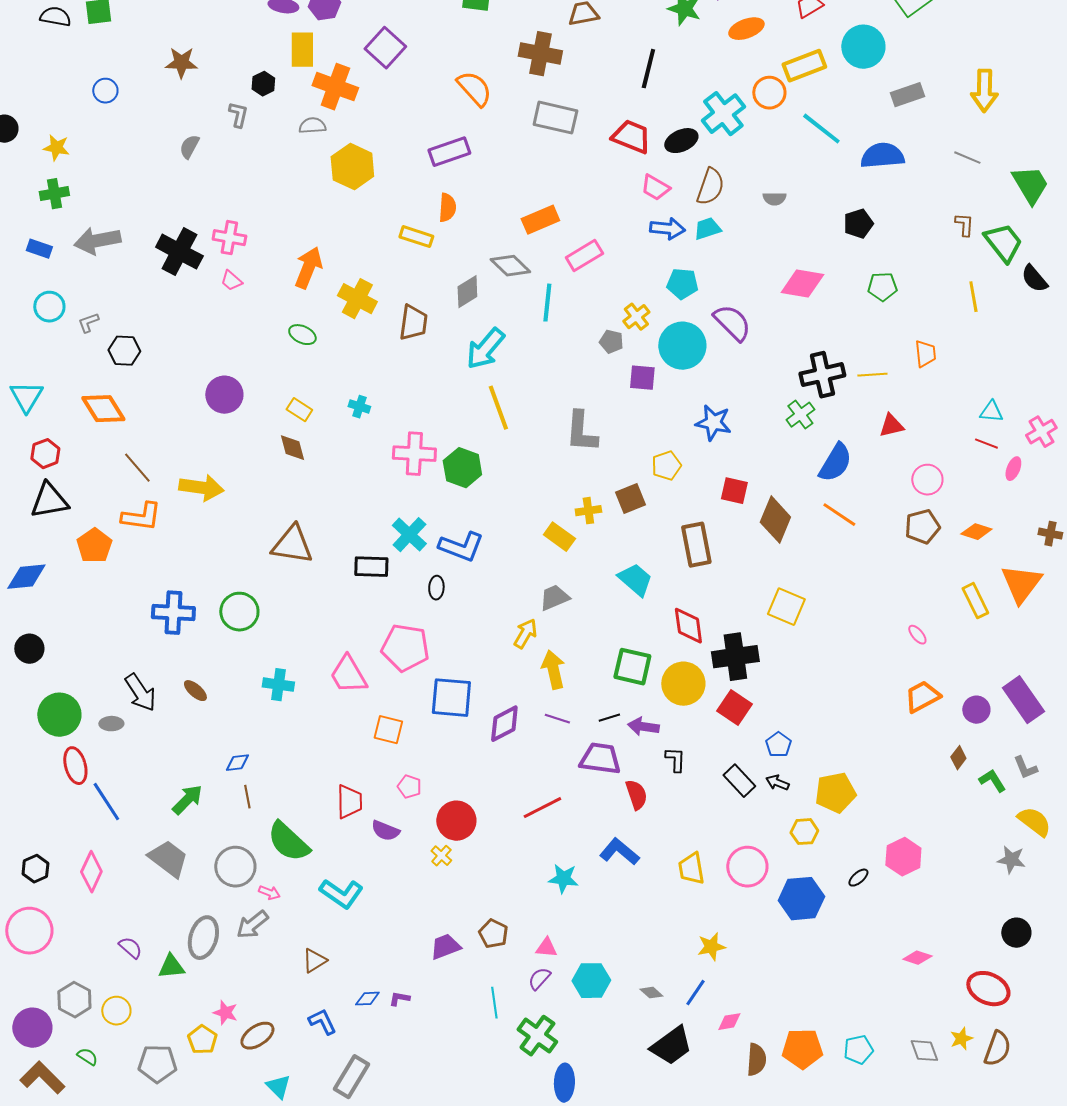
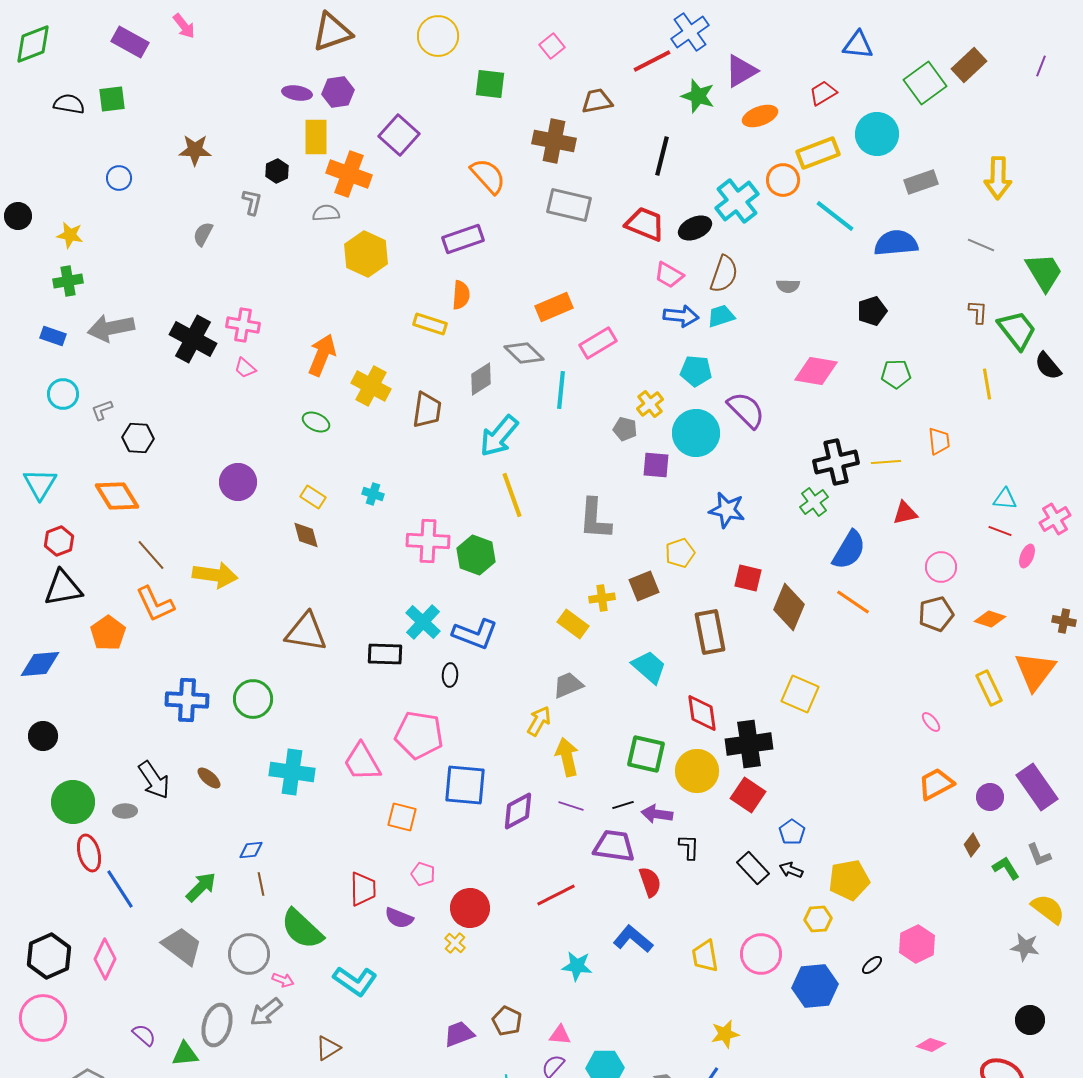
orange L-shape: (141, 517) -> (155, 604), turned 57
cyan cross: (278, 685) -> (292, 772), size x1.4
black hexagon: (35, 869) -> (49, 956), size x1.6

